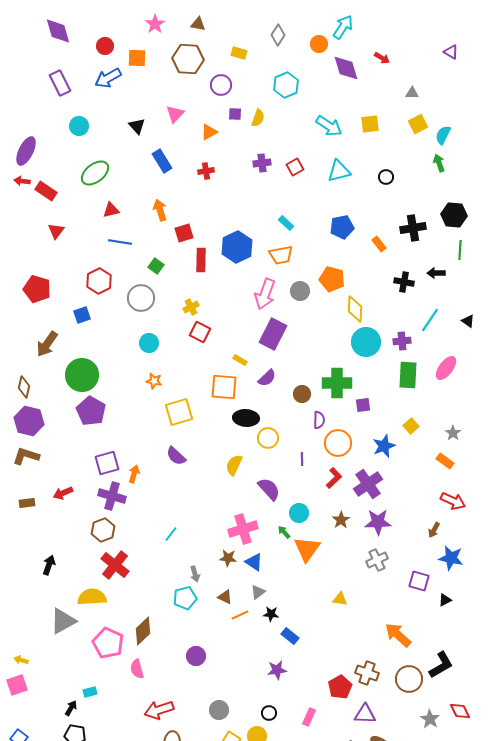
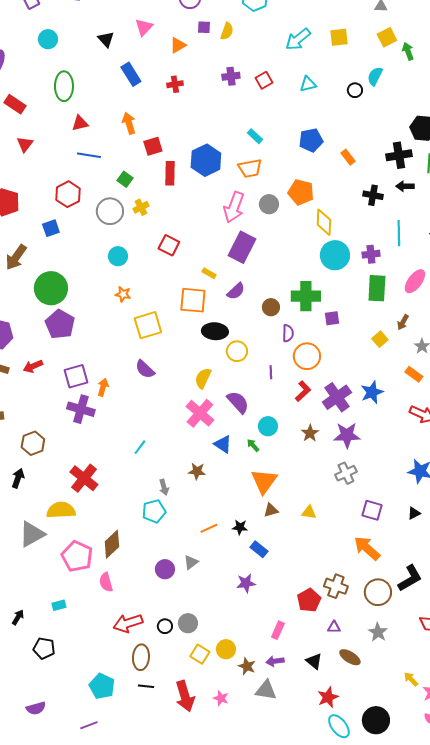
cyan arrow: (329, 126) -> (298, 39), turned 108
cyan semicircle: (443, 135) -> (375, 76), moved
green arrow: (439, 163) -> (408, 51), moved
cyan triangle: (339, 171) -> (308, 84), size x0.7
green ellipse: (95, 173) -> (64, 86), turned -52
black cross: (413, 228) -> (399, 155), moved
yellow cross: (191, 307) -> (141, 207), moved
cyan line: (430, 320) -> (399, 233), turned -35
blue star: (384, 446) -> (372, 392), moved
red arrow: (63, 493) -> (33, 366), moved
pink cross: (243, 529) -> (200, 413), moved, turned -32
brown hexagon: (103, 530) -> (33, 443), moved
brown arrow: (434, 530) -> (403, 322), moved
orange triangle: (307, 549) -> (264, 481), moved
blue triangle: (254, 562) -> (223, 444), moved
purple square: (419, 581) -> (372, 510), moved
gray triangle: (258, 592) -> (191, 562), moved
brown triangle: (225, 597) -> (271, 510), moved, turned -42
black arrow: (71, 708) -> (18, 617), moved
black circle: (269, 713) -> (165, 626), moved
purple triangle: (365, 714) -> (334, 627), size x0.6
gray star: (430, 719) -> (378, 632), moved

